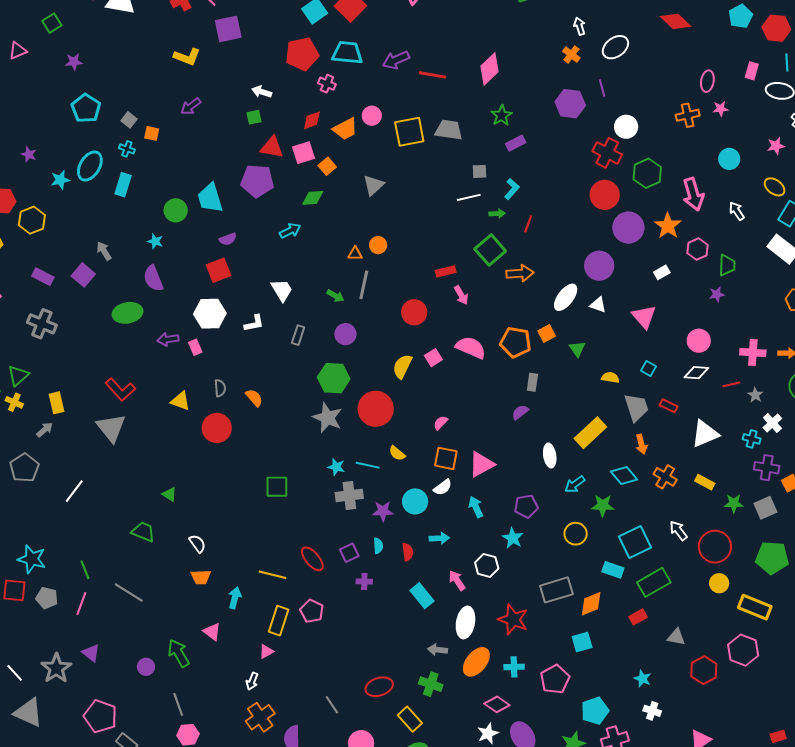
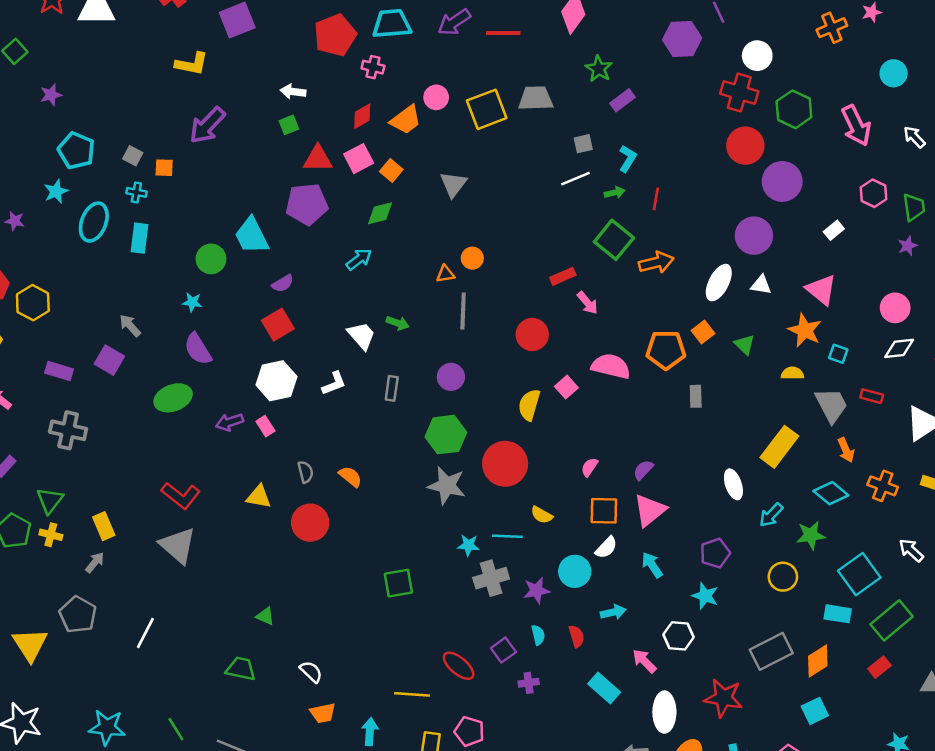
purple arrow: (191, 106) -> (207, 125), size x1.5
cyan star: (60, 180) -> (56, 191), moved
orange star: (668, 226) -> (805, 330), moved
green arrow: (335, 296) -> (398, 323), moved
purple semicircle: (520, 412) -> (643, 470), moved

